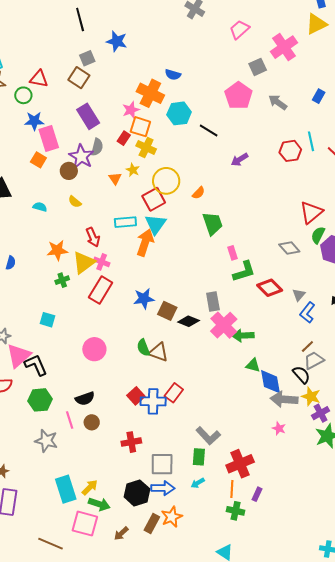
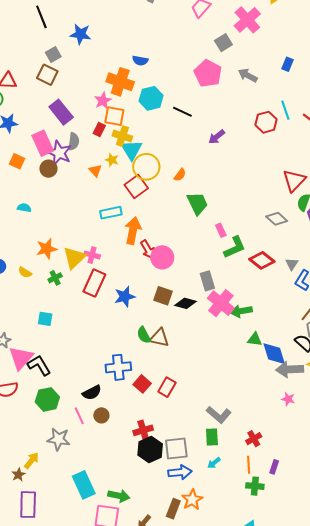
pink rectangle: (49, 139) -> (43, 143), moved
yellow semicircle: (75, 202) -> (25, 272), moved
cyan triangle: (156, 224) -> (132, 150), moved
red arrow: (93, 237) -> (148, 250), moved
blue star: (144, 299) -> (125, 297), moved
pink circle: (94, 349) -> (162, 257), moved
red rectangle: (174, 393) -> (167, 387), moved
blue cross: (153, 401) -> (118, 367), moved
red cross: (240, 464) -> (254, 439), size x0.6
yellow arrow: (90, 487) -> (31, 461), moved
black hexagon: (137, 493) -> (150, 449), moved

